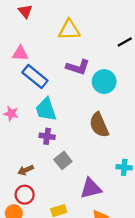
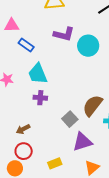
blue rectangle: (35, 77) -> (26, 45), size x0.7
brown semicircle: (99, 125) -> (93, 106), moved, turned 65
gray square: (63, 160) -> (70, 119), moved

